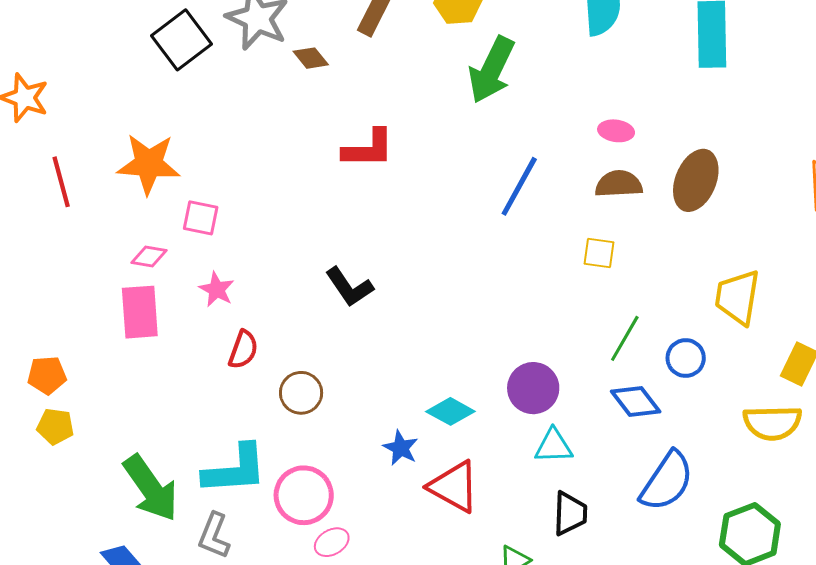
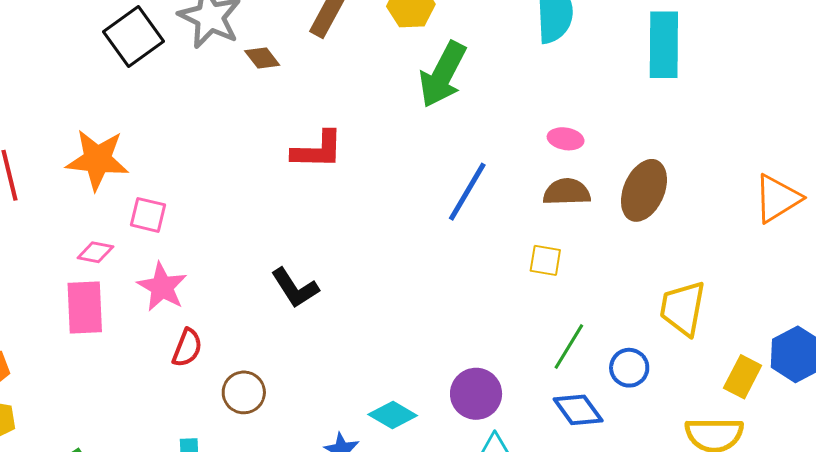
pink star: (217, 289) -> (162, 287), size x1.4

